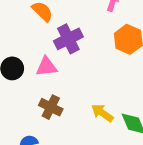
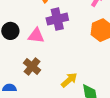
yellow arrow: (102, 113) -> (69, 80), turned 90

